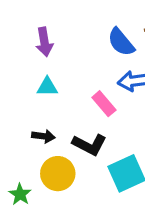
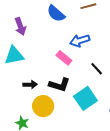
blue semicircle: (121, 42) -> (56, 14), moved
cyan triangle: (47, 87) -> (14, 55), moved, size x1.5

